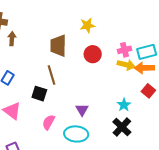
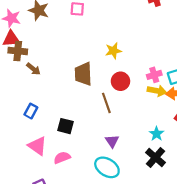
brown arrow: (12, 39) -> (33, 69), turned 128
brown line: (52, 75) -> (106, 103), moved
pink semicircle: (49, 122) -> (62, 158), moved, turned 42
cyan ellipse: (76, 134) -> (107, 167), turned 30

